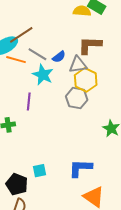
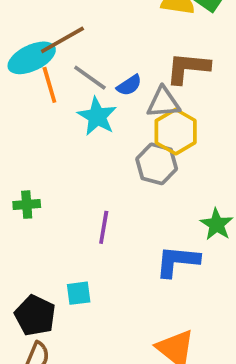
orange line: (16, 60) -> (49, 85), turned 54
purple line: (29, 101) -> (104, 227), moved
blue L-shape: (80, 168) -> (177, 261), moved

